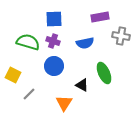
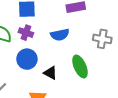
gray cross: (121, 36) -> (102, 39), moved
black triangle: (82, 85) -> (50, 73), moved

